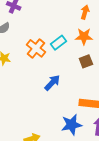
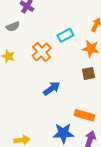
cyan rectangle: (58, 43) -> (65, 35), moved

